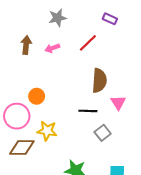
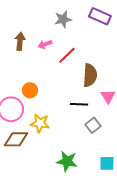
gray star: (58, 18) -> (63, 19), moved
purple rectangle: (110, 19) -> (100, 16), size x1.5
red line: (88, 43) -> (67, 55), moved

